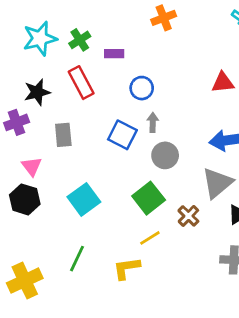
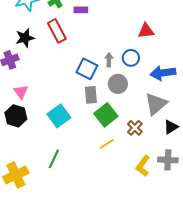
red triangle: (223, 83) -> (146, 31), moved
blue circle: (142, 88) -> (131, 58), moved
gray rectangle: (63, 135) -> (91, 95), moved
yellow L-shape: (127, 268) -> (143, 166), moved, turned -45

